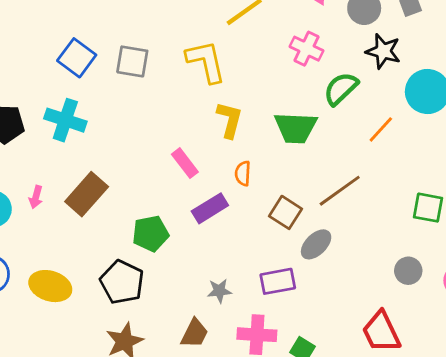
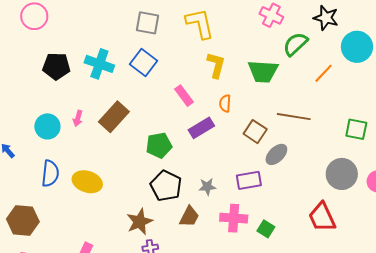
blue square: (77, 58) -> (143, 62), moved
brown line: (340, 191) -> (294, 117), turned 44
gray circle: (408, 271) -> (342, 174), size x1.6
black pentagon: (122, 282) -> (166, 186), moved

